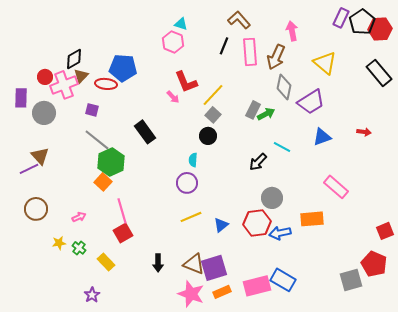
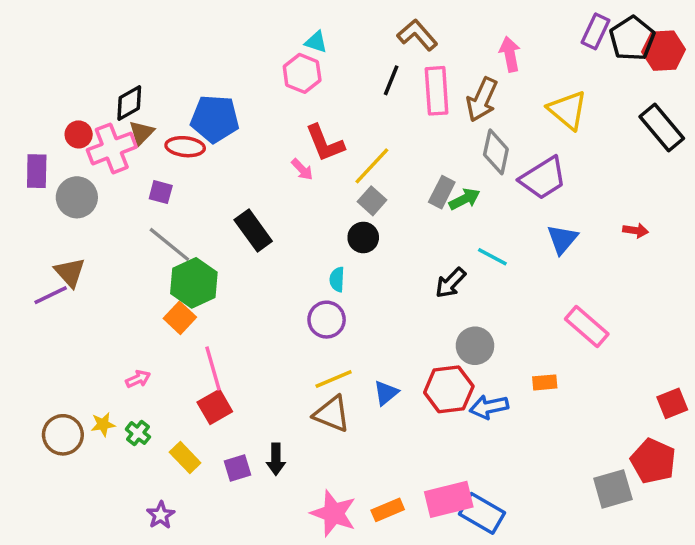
blue triangle: (322, 137) -> (562, 239), turned -30
brown circle: (36, 209) -> (63, 435), moved
orange rectangle: (312, 219) -> (545, 382), size x0.6
brown triangle: (194, 264) -> (332, 414), moved
purple square: (214, 268) -> (237, 468), moved, size x0.6
blue rectangle: (283, 280) -> (482, 513), moved

